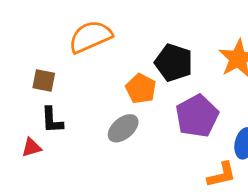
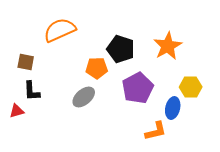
orange pentagon: (141, 89) -> (97, 68), turned -30

